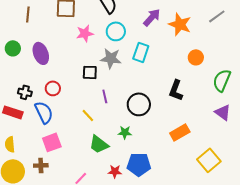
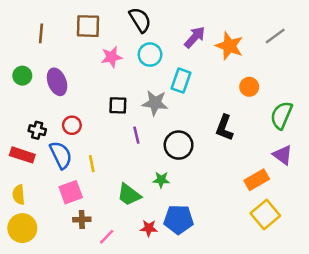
gray star: (111, 58) -> (155, 103), moved
yellow line: (88, 115) -> (92, 164), moved, turned 32
orange rectangle: (180, 132) -> (257, 180), moved
brown cross: (41, 165) -> (82, 219), moved

